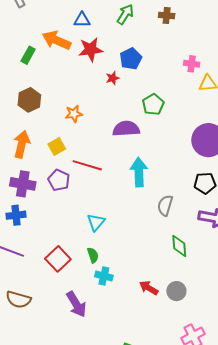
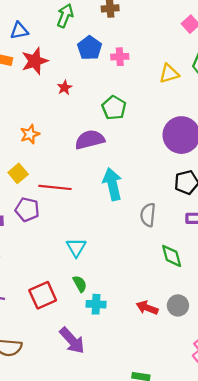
blue pentagon: (131, 59) -> (90, 48), moved
pink cross: (192, 64) -> (120, 57), moved
red square: (58, 259) -> (43, 295), turned 30

